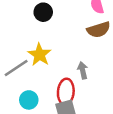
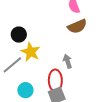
black circle: (43, 12) -> (19, 35), moved

